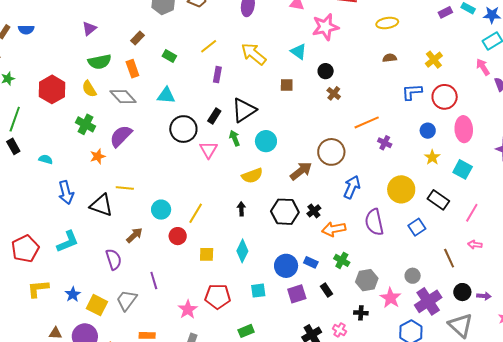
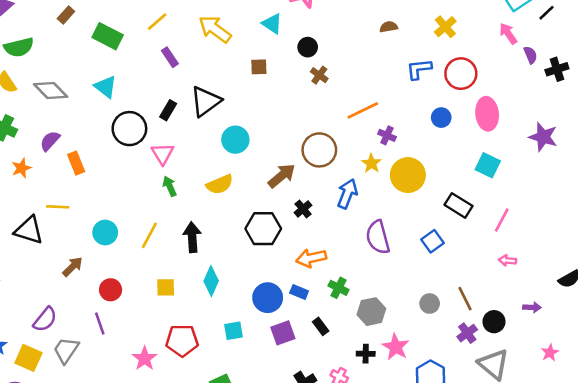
green rectangle: (169, 56) -> (108, 36), size x1.6
orange rectangle: (132, 69) -> (76, 163), moved
purple rectangle: (217, 75) -> (170, 57), turned -42
cyan triangle: (166, 96) -> (106, 87), turned 36
purple semicircle: (121, 136) -> (50, 141), size x0.7
green arrow: (235, 138) -> (170, 186), moved
yellow star: (432, 157) -> (371, 163), moved
yellow circle: (401, 189) -> (408, 175), moved
black arrow: (241, 209) -> (192, 237), moved, size x1.6
black cross: (314, 211) -> (303, 209), moved
orange arrow: (334, 229) -> (311, 258), moved
red circle: (178, 236) -> (111, 290), moved
brown line: (449, 258) -> (465, 299), moved
purple semicircle: (114, 259) -> (45, 319), moved, turned 60
purple arrow: (484, 296) -> (532, 307), moved
pink star: (391, 298) -> (396, 347), moved
purple cross: (428, 301) -> (467, 333), moved, size x0.6

